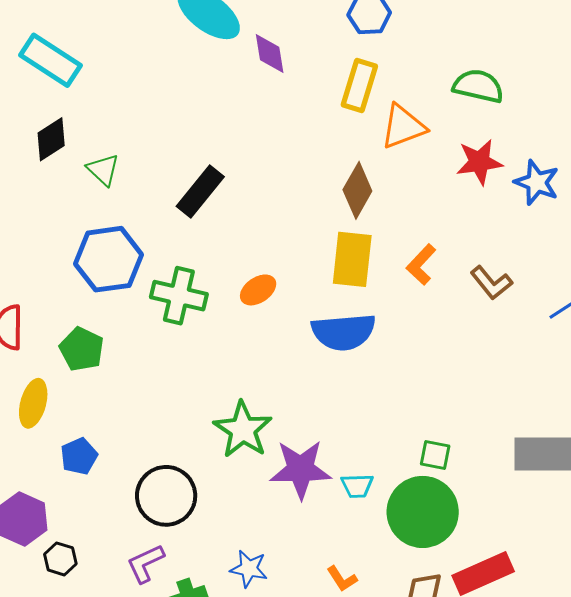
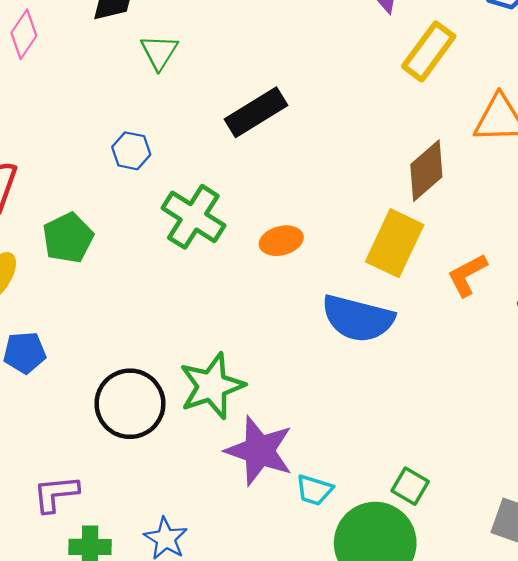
yellow rectangle: (359, 85) -> (429, 51), moved
blue hexagon: (109, 259) -> (131, 151), size x0.5
black circle: (166, 496) -> (130, 404), moved

